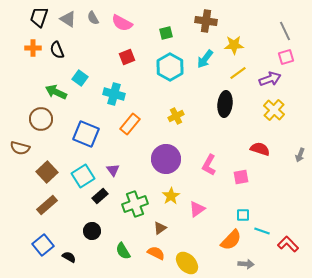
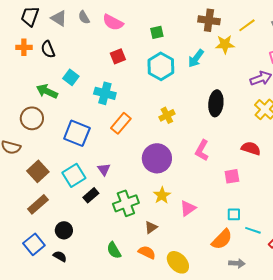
brown cross: (206, 21) -> (209, 20), moved
yellow line: (238, 73) -> (247, 25), moved
pink L-shape: (209, 165) -> (202, 150), moved
black circle: (92, 231) -> (64, 230), moved

